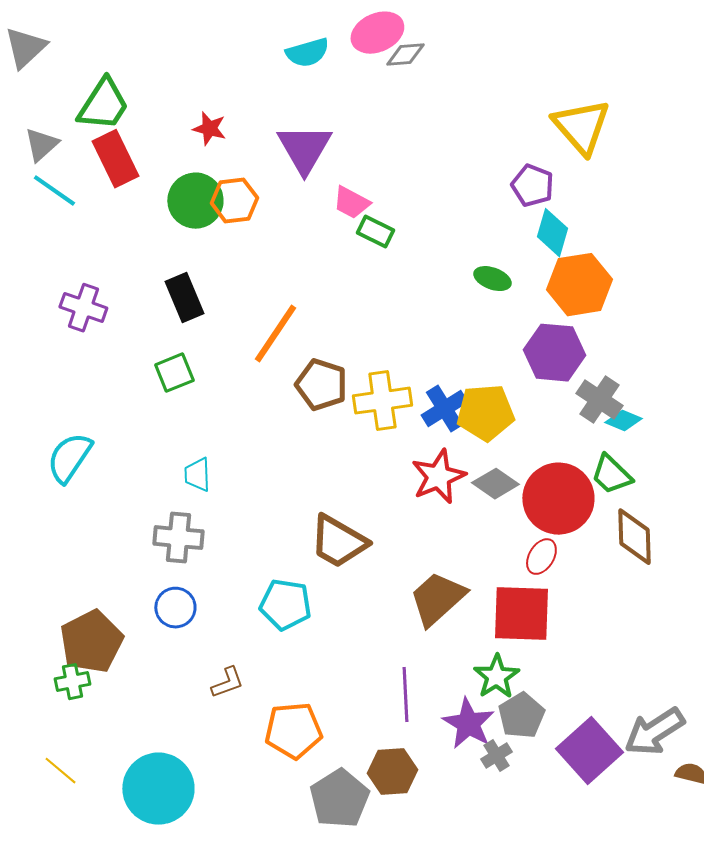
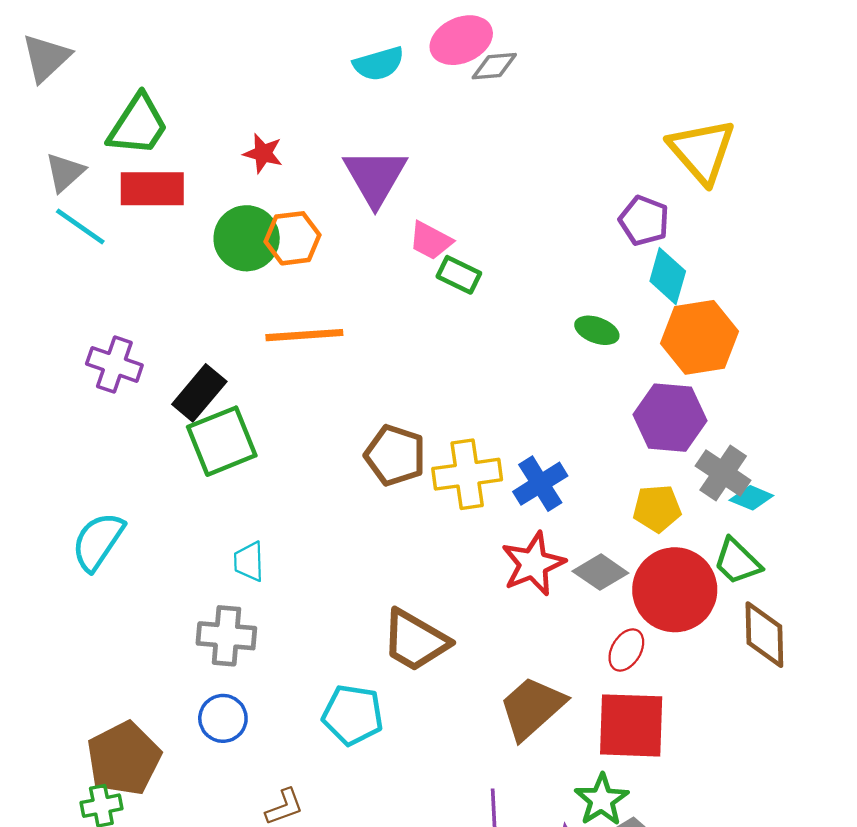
red rectangle: (115, 159) -> (152, 189), turned -64
black rectangle: (184, 298) -> (199, 393), moved, turned 63
orange line: (275, 334) -> (304, 335), moved, turned 52
green square: (174, 373) -> (222, 441), size x1.5
yellow pentagon: (485, 413) -> (657, 508), moved, size x0.7
red ellipse: (541, 557) -> (626, 650), moved

